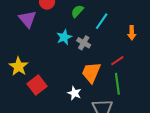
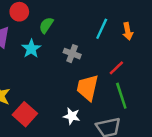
green semicircle: (77, 11) -> (46, 25), moved
cyan line: (102, 21) -> (102, 29), moved
cyan star: (64, 37) -> (31, 49), moved

